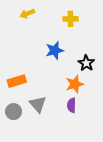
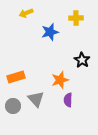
yellow cross: (70, 19) -> (76, 18), moved
blue star: (55, 50) -> (50, 32), moved
orange star: (75, 84) -> (60, 80), moved

